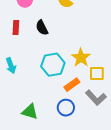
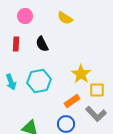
cyan hexagon: (53, 65) -> (39, 81), moved

